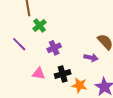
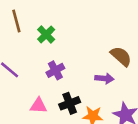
green cross: (40, 26) -> (46, 34), moved

